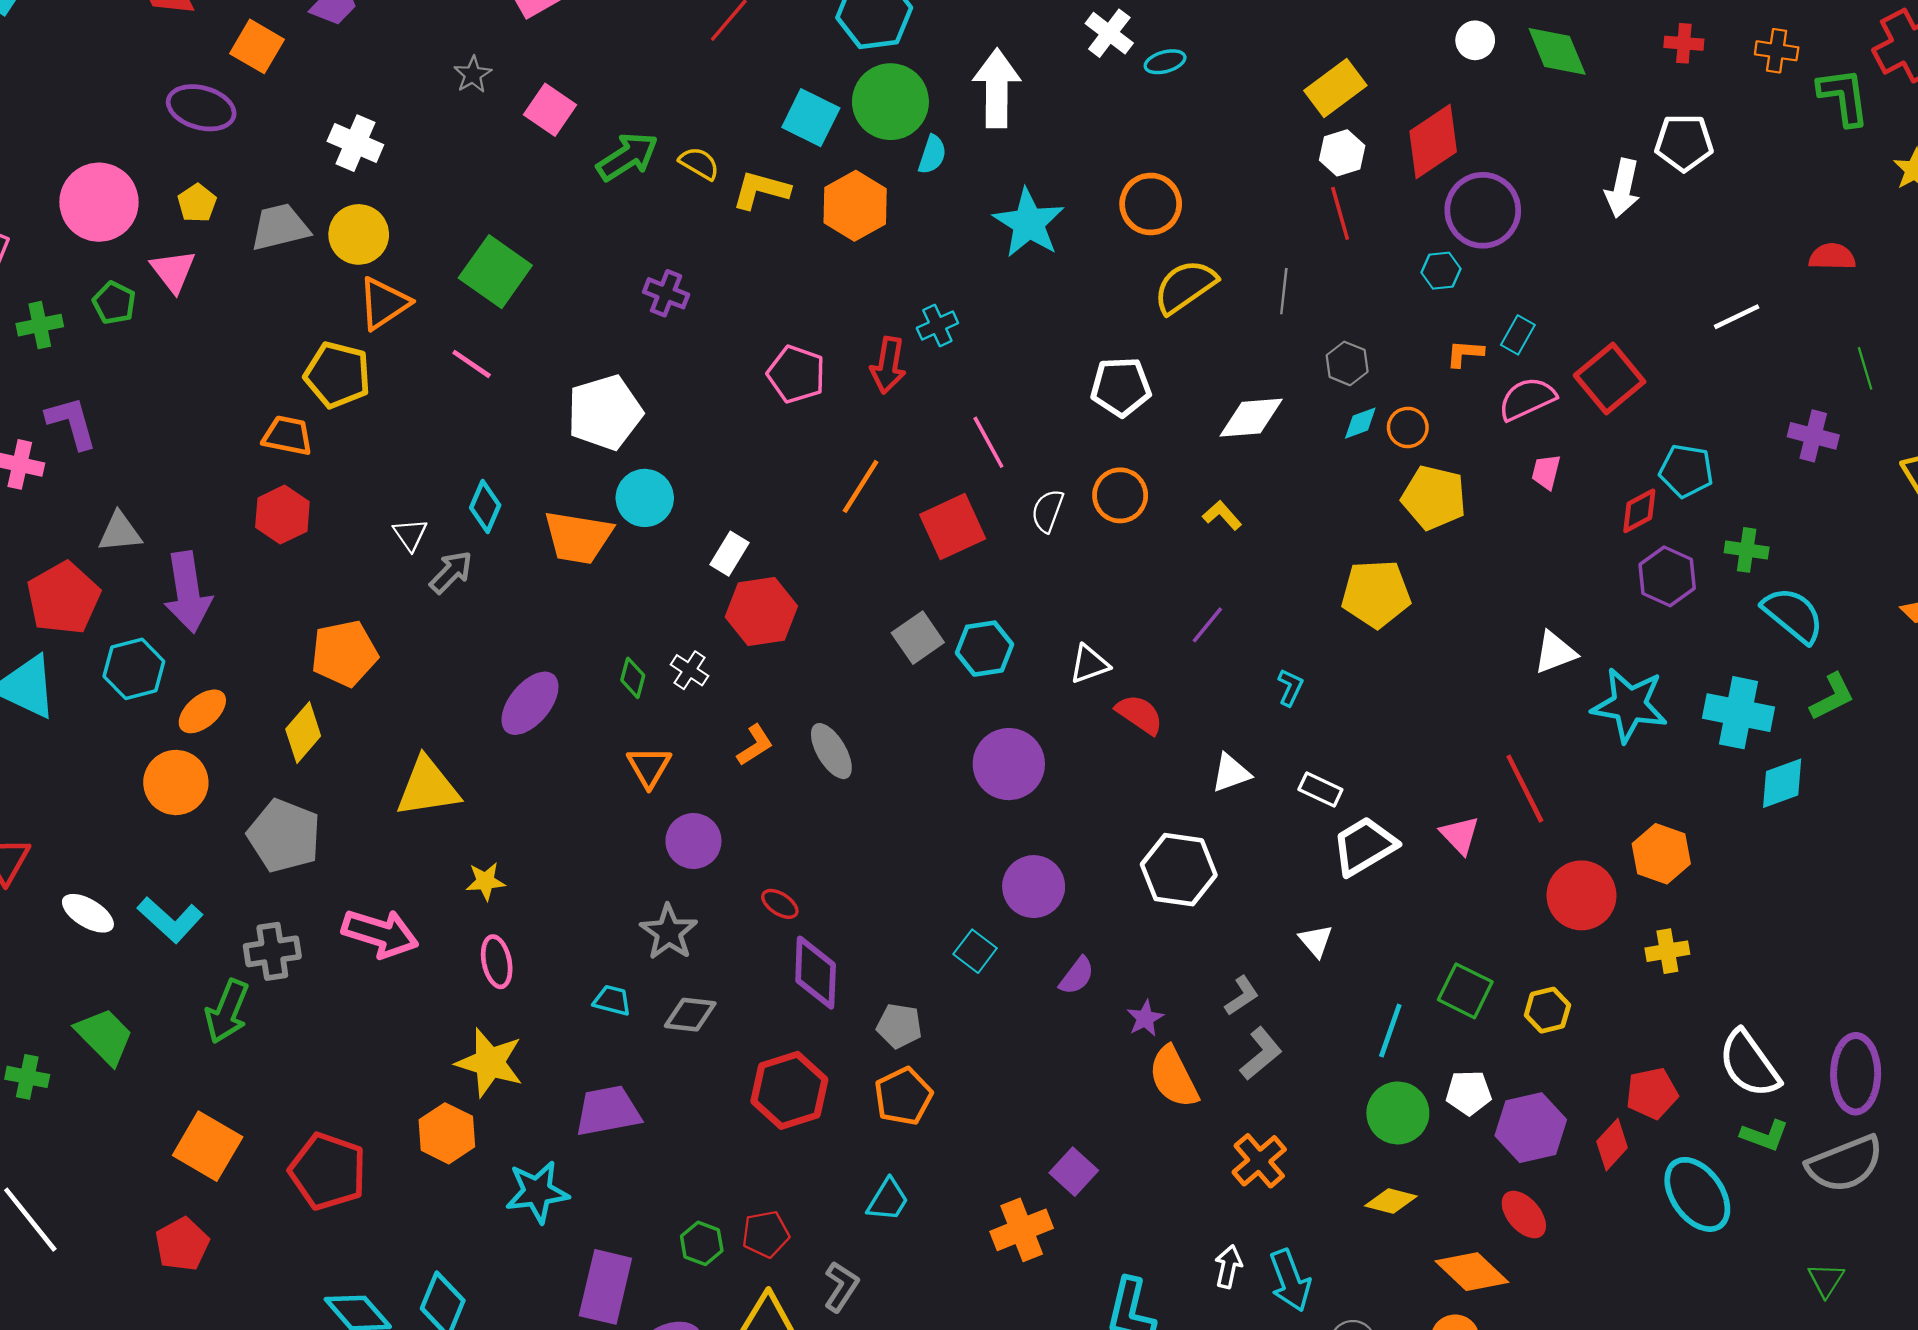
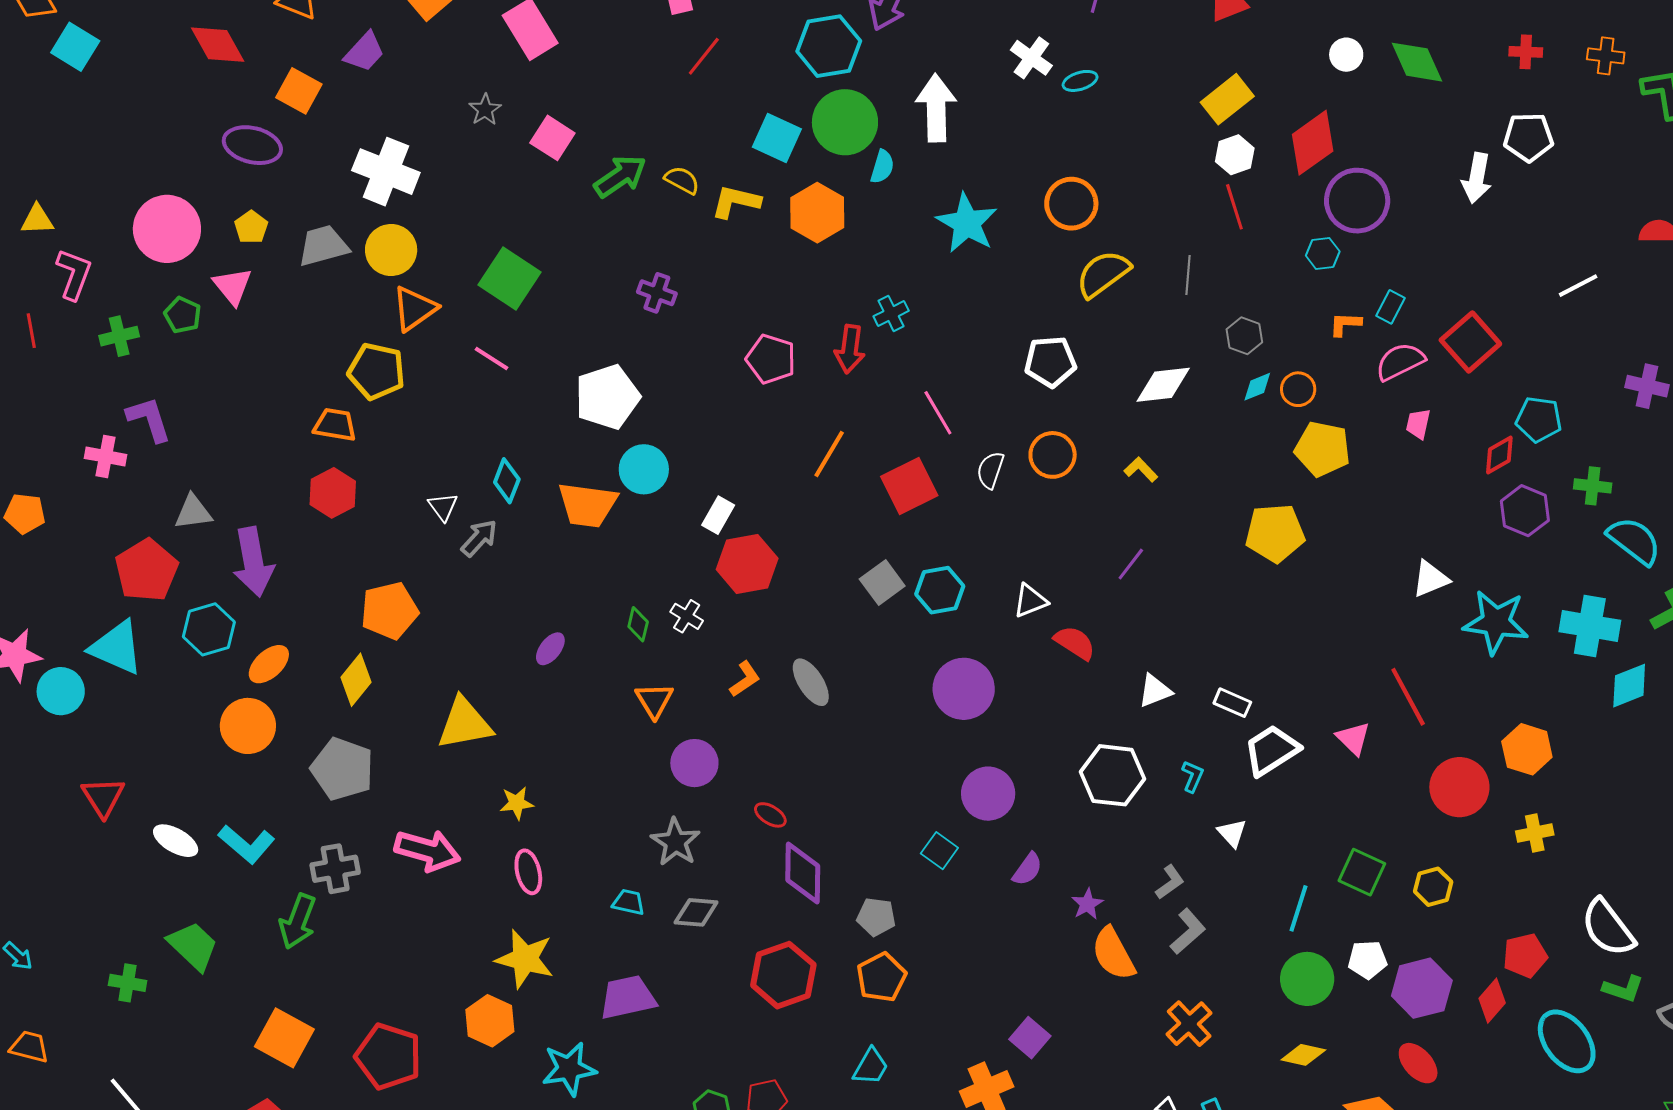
white cross: (355, 143) -> (386, 172), size x1.4
cyan L-shape: (1290, 687) -> (1193, 776), moved
purple ellipse: (530, 703) -> (550, 649), size x0.6

